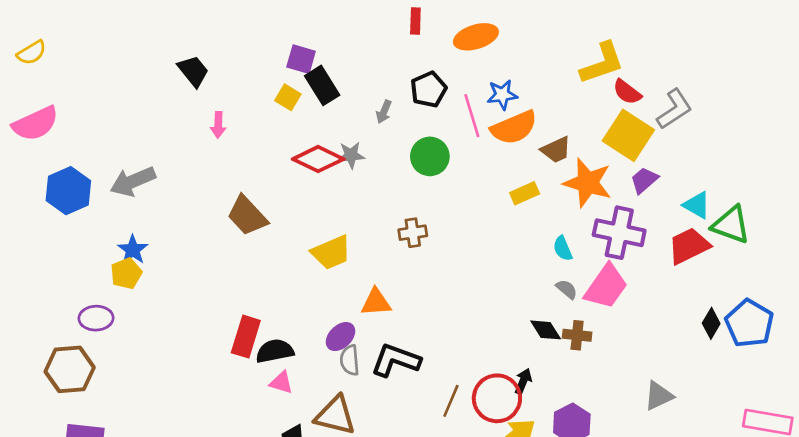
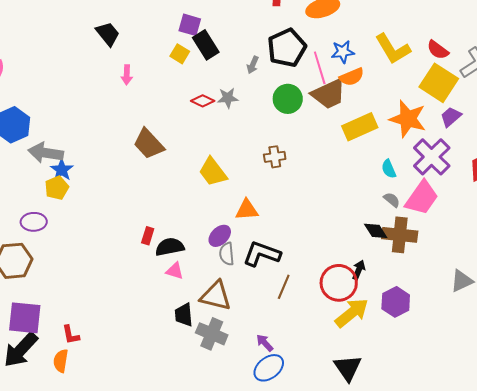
yellow L-shape: (602, 63) -> (393, 49), moved, turned 78
black pentagon: (429, 89) -> (287, 48), size x1.4
orange semicircle: (514, 128) -> (352, 77), size x0.7
brown trapezoid: (556, 150) -> (329, 94), moved, size x1.5
red diamond: (318, 159) -> (203, 101), size x0.6
gray arrow: (133, 181) -> (46, 153), moved, turned 32
yellow rectangle: (525, 193) -> (360, 127), size x1.6
purple cross: (619, 233) -> (432, 157), turned 33
yellow trapezoid: (331, 252) -> (213, 172), turned 76
brown cross: (577, 335) -> (400, 235), size x1.6
red rectangle: (246, 337) -> (148, 236), size x0.6
brown line: (451, 401) -> (284, 287), moved

